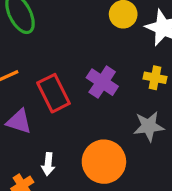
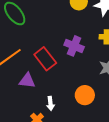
orange circle: (104, 162) -> (85, 95), size x0.7

